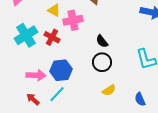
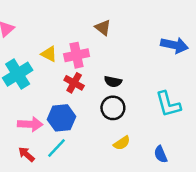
yellow triangle: (54, 10) -> (49, 54), moved
red cross: (52, 37) -> (74, 83), moved
black semicircle: (102, 41) -> (113, 82), turned -40

